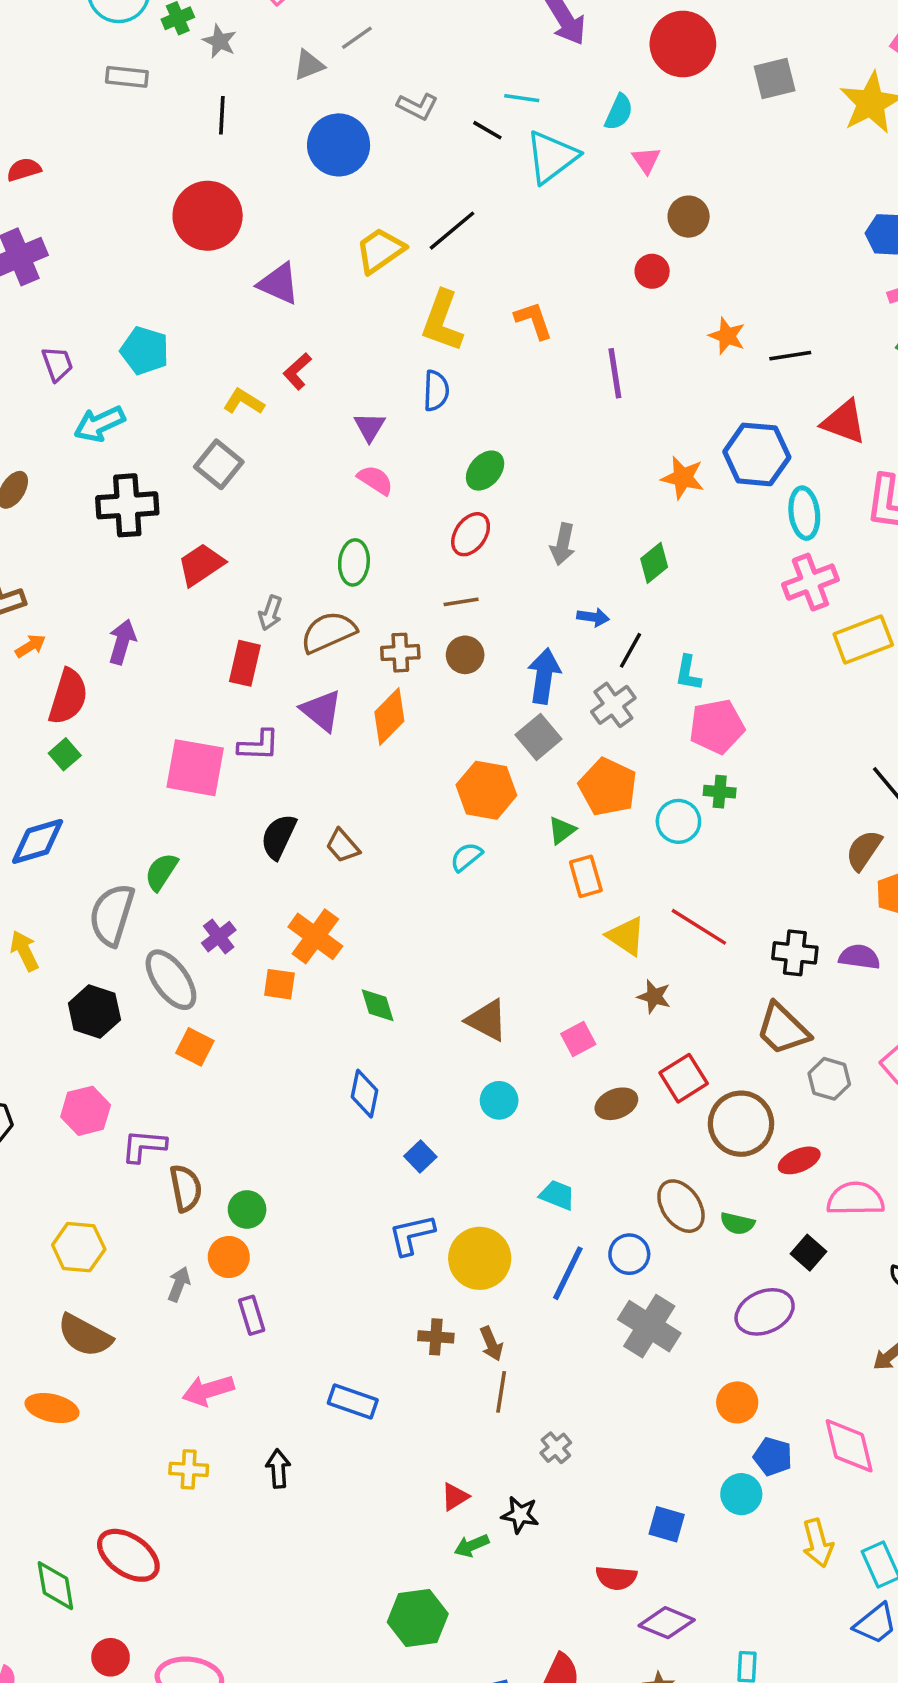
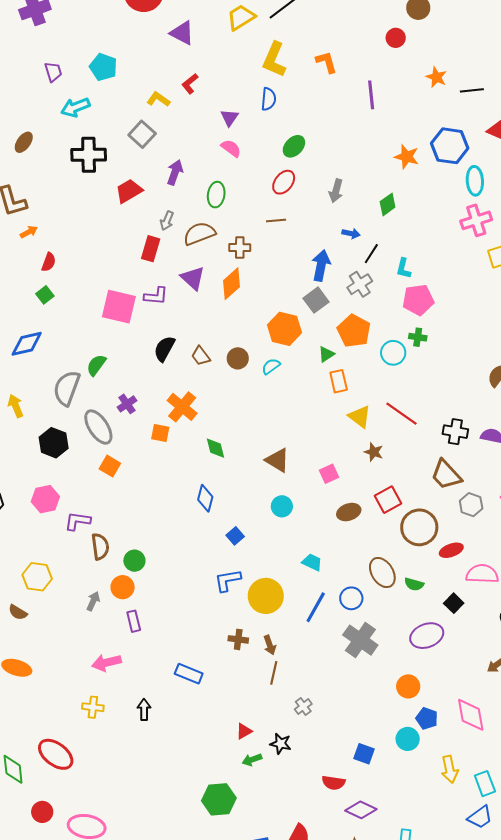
purple arrow: (122, 642) -> (175, 172), moved
brown circle: (465, 655) -> (238, 358), moved
red semicircle: (68, 697) -> (49, 262), size x0.6
brown semicircle: (85, 1335) -> (18, 612), moved, size x0.6

